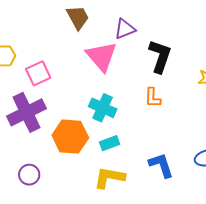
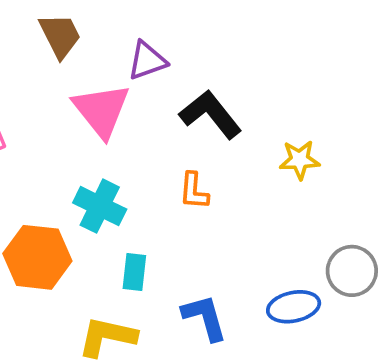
black L-shape: (160, 56) -> (211, 114), turned -60
cyan rectangle: (110, 143) -> (134, 272), moved, turned -66

